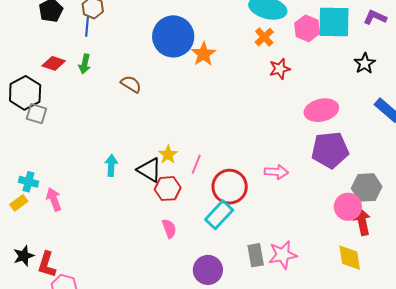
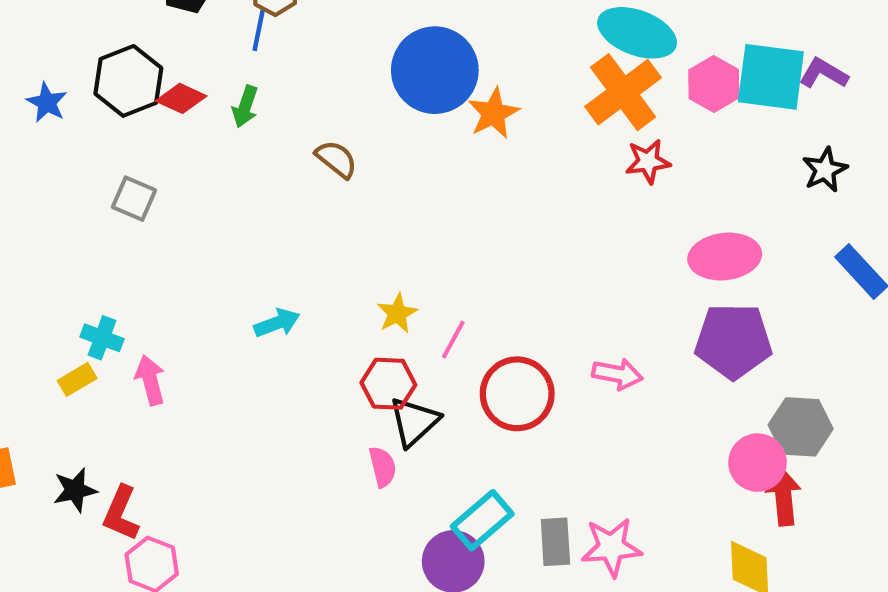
purple L-shape: (375, 17) -> (824, 73), moved
orange cross: (264, 37) -> (623, 92), size x1.8
black hexagon: (25, 93) -> (128, 81), moved
cyan arrow: (111, 165) -> (277, 323), turned 60
black triangle: (149, 170) -> (414, 422), moved, turned 40
cyan rectangle: (219, 215) -> (482, 520), moved

